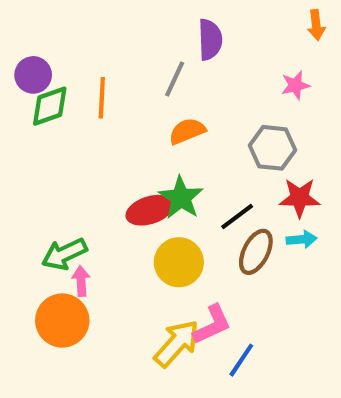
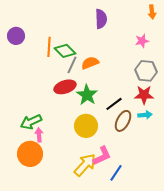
gray line: (175, 79) -> (72, 65), moved
green diamond: (50, 106) -> (65, 51), moved, turned 65
gray hexagon: (272, 148) -> (146, 71), moved
red ellipse: (150, 210) -> (65, 87), moved

